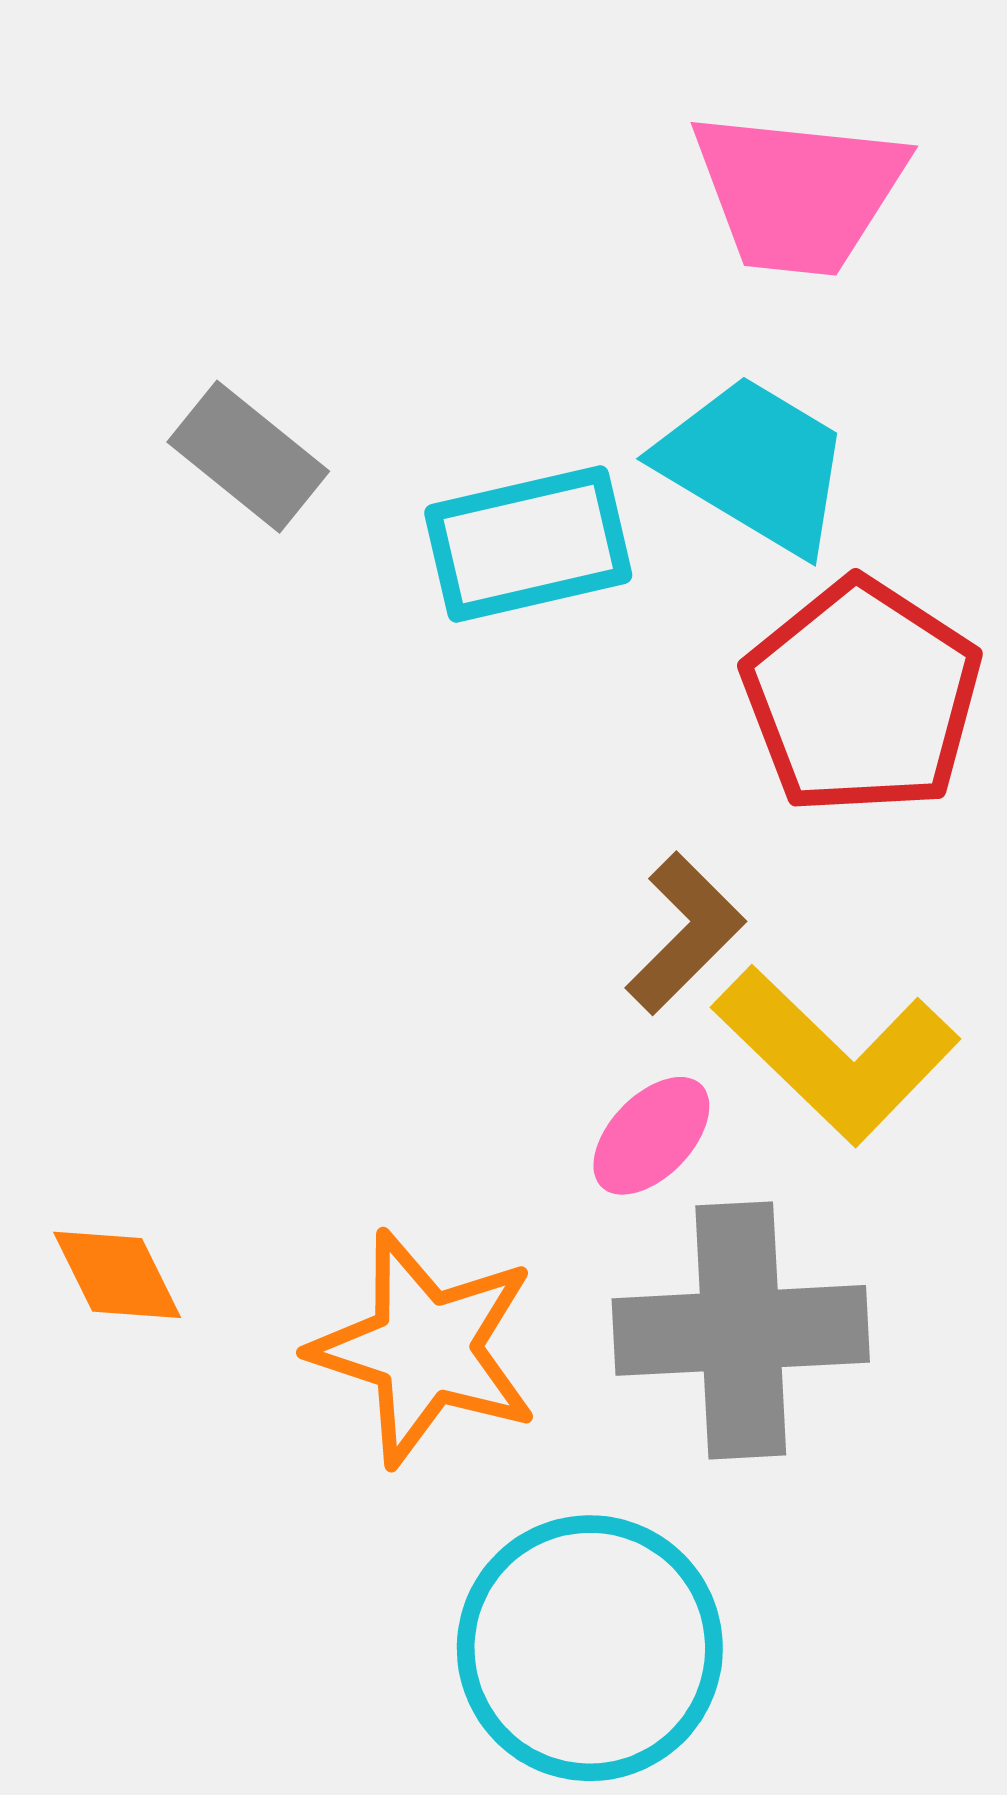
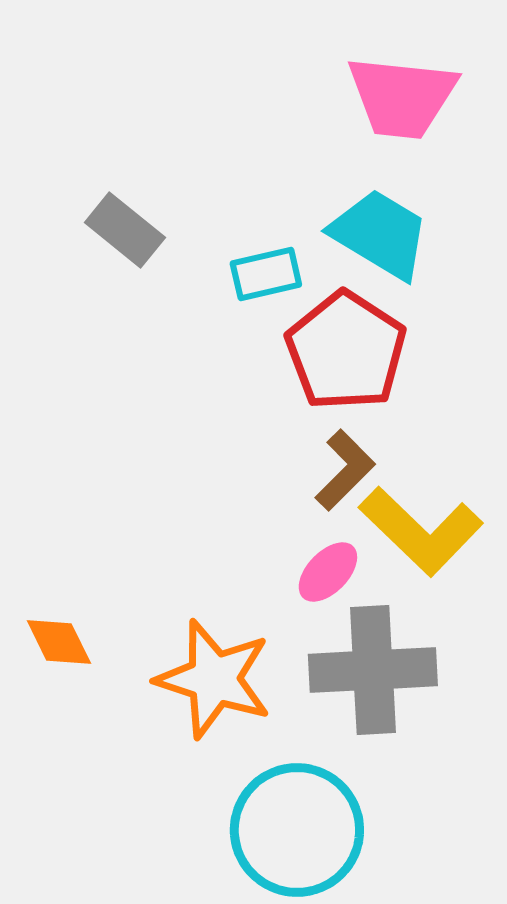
cyan rectangle: (528, 544) -> (266, 274), size x0.7
red pentagon: (862, 697) -> (346, 351), moved

